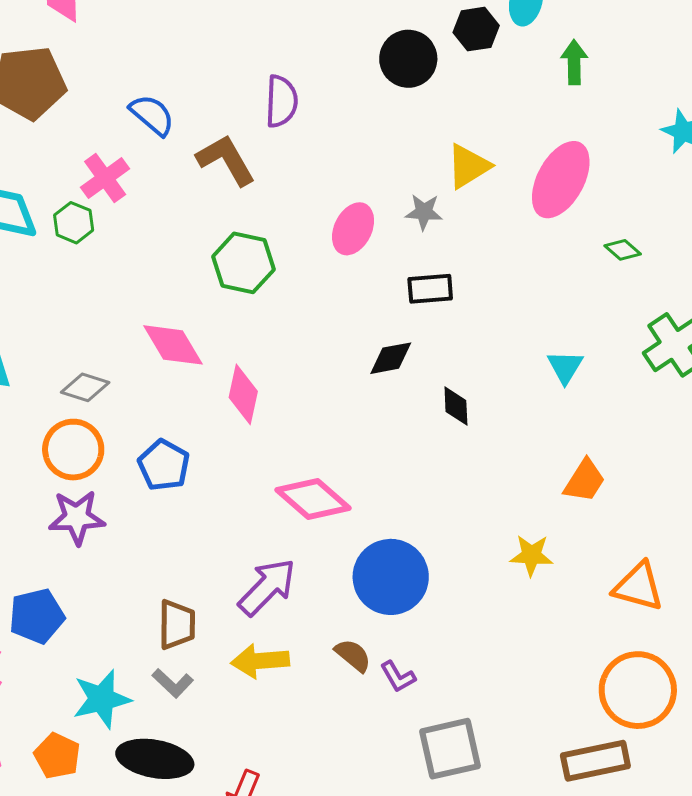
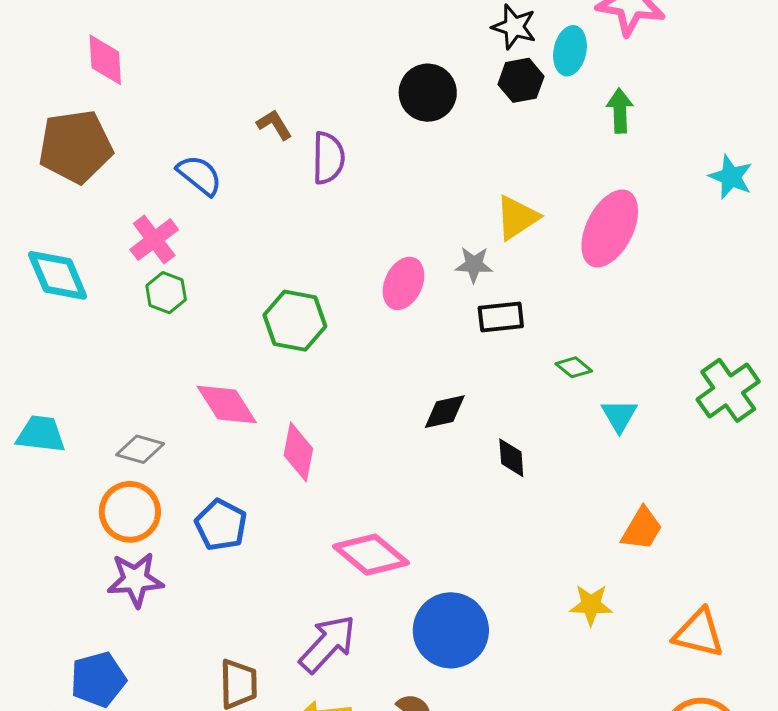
black circle: (408, 59) -> (428, 93), moved
brown L-shape: (226, 160) -> (274, 125), moved, size x0.6
green hexagon: (74, 223) -> (166, 293), moved
green diamond: (623, 250) -> (574, 367), moved
black rectangle: (430, 289) -> (501, 317), moved

